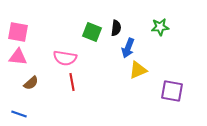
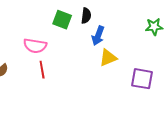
green star: (160, 27) -> (154, 27), moved

